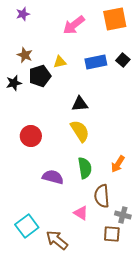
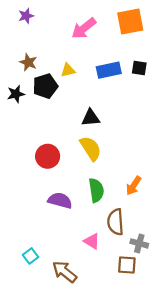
black square: (123, 60) -> (139, 68), turned -32
red circle: (31, 136) -> (48, 156), moved
cyan square: (27, 226) -> (31, 256), size x0.6

